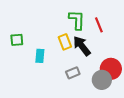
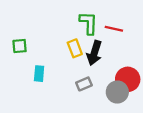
red line: (99, 25) -> (114, 29), turned -56
black arrow: (82, 46) -> (94, 53), turned -125
cyan rectangle: (40, 56) -> (39, 74), moved

